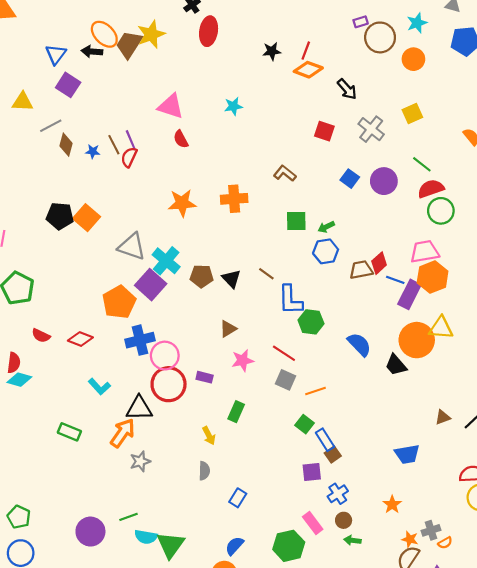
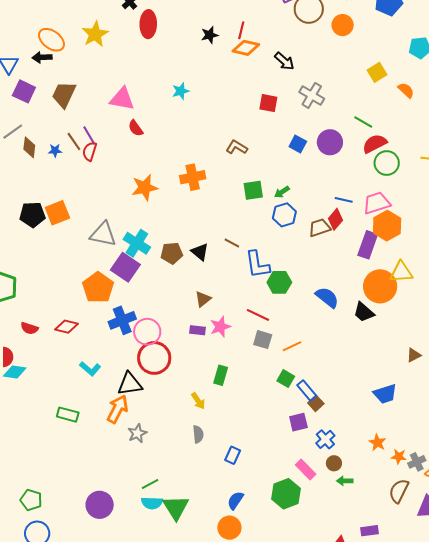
brown trapezoid: (129, 44) -> (64, 95), moved
yellow square: (412, 113) -> (377, 72), moved
orange square: (87, 218) -> (57, 213), turned 35
blue line: (395, 280) -> (344, 200), moved
purple rectangle: (205, 377) -> (198, 330), moved
green line: (128, 517) -> (150, 484), moved
orange star: (410, 539) -> (399, 457), moved

